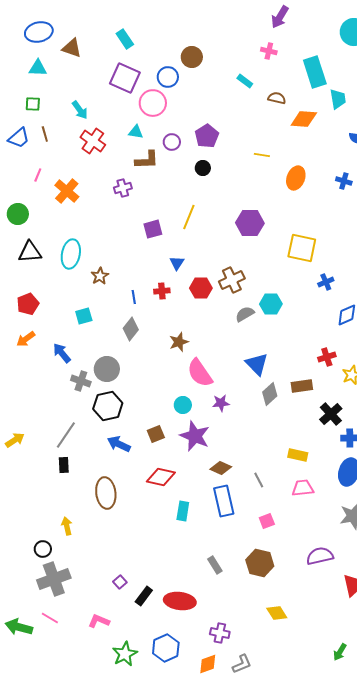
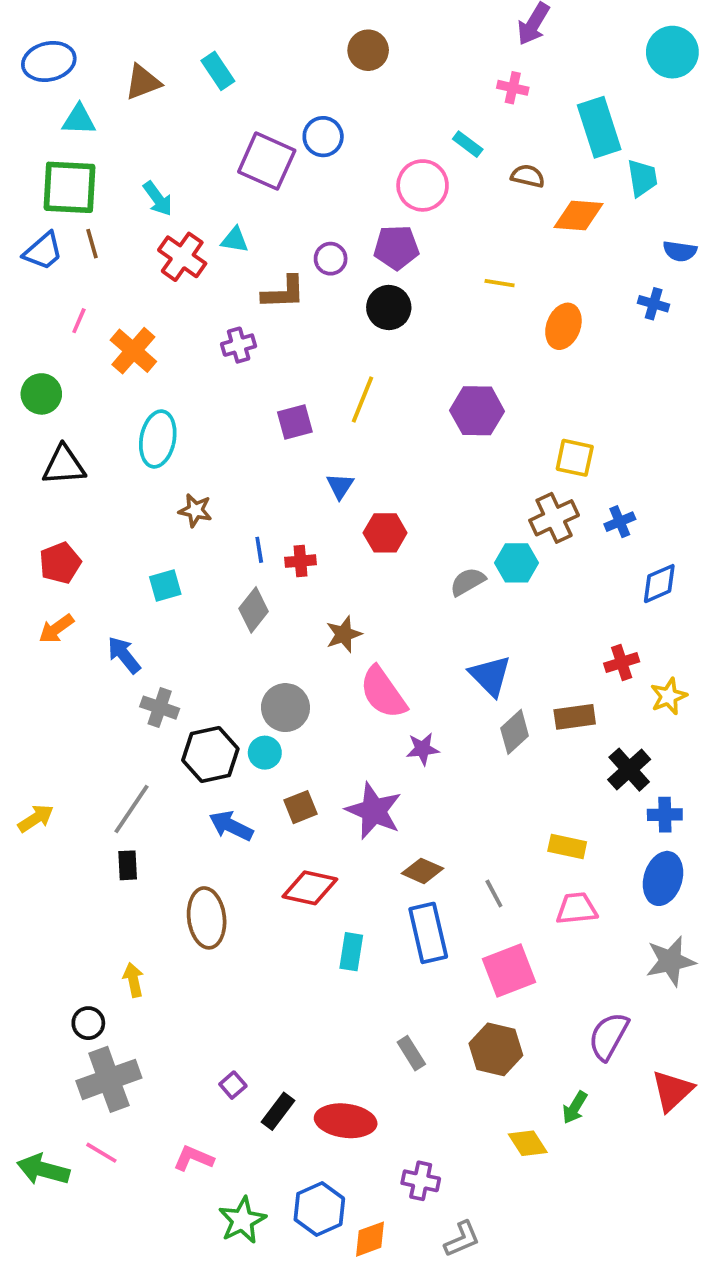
blue ellipse: (39, 32) -> (49, 61), moved
cyan rectangle: (125, 39) -> (218, 71), moved
brown triangle: (72, 48) -> (143, 82), turned -40
brown circle: (192, 57) -> (368, 50), moved
purple square: (125, 78) -> (267, 161), moved
pink circle: (153, 103) -> (423, 185), moved
green square: (33, 104) -> (69, 187), size x2.0
cyan triangle: (136, 132) -> (235, 240), moved
purple pentagon: (207, 136) -> (396, 247), turned 30
black circle: (203, 168) -> (389, 308), size x1.5
blue cross: (344, 181) -> (654, 304), moved
yellow square: (302, 248) -> (575, 458), size x0.7
cyan ellipse: (71, 254) -> (158, 439), moved
brown star: (100, 276) -> (195, 510), turned -30
brown cross: (232, 280) -> (554, 518), moved
red cross: (162, 291) -> (301, 561), moved
gray circle: (107, 369) -> (285, 708), moved
cyan circle: (183, 405) -> (265, 753), moved
pink square: (267, 521) -> (509, 970), size x1.8
purple semicircle: (320, 556) -> (609, 1036), turned -48
green arrow: (340, 652) -> (575, 1108), moved
orange diamond: (208, 664) -> (370, 1239), moved

